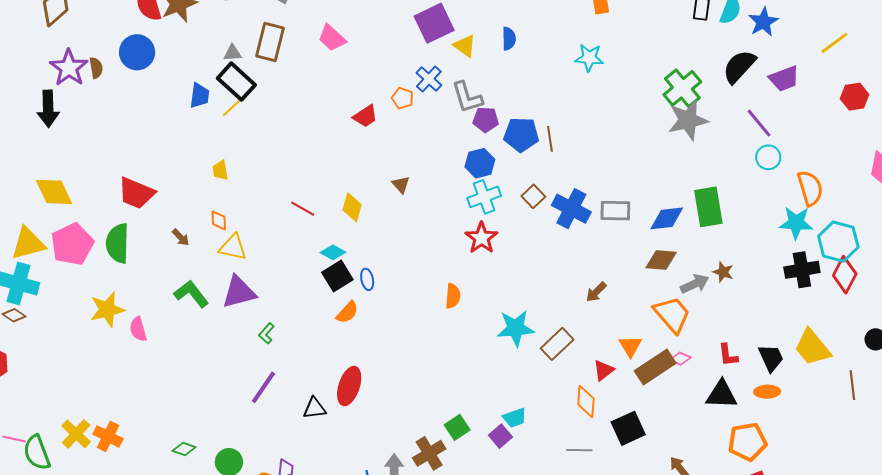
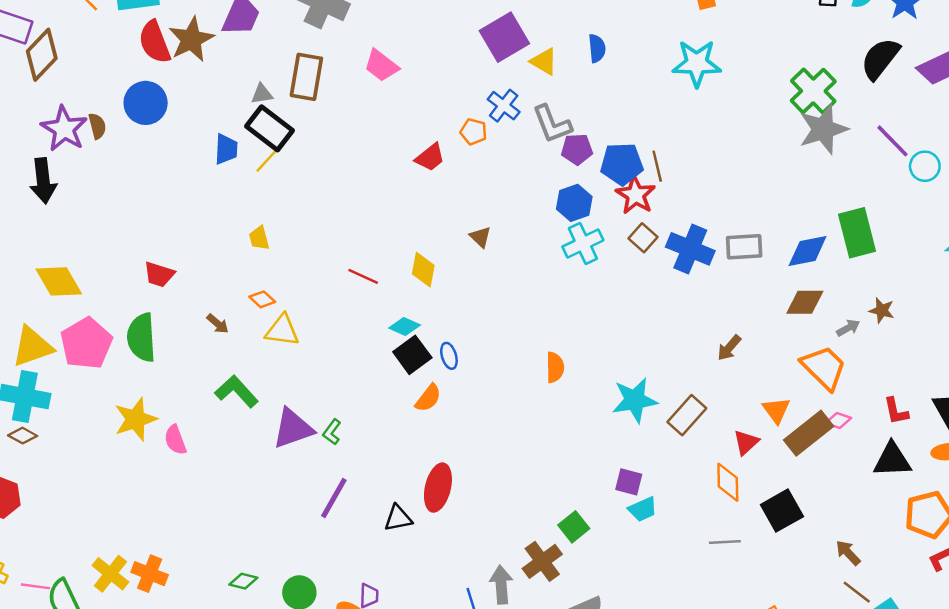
cyan star: (589, 58) -> (697, 63), size x1.4
purple line: (759, 123) -> (893, 141), moved
red trapezoid: (136, 193) -> (159, 274), size x0.7
orange diamond: (219, 220) -> (262, 299), turned -40
red star: (481, 238) -> (636, 195), moved
gray arrow: (695, 284) -> (848, 328), size x0.7
purple triangle: (239, 292) -> (293, 428), moved
purple square: (500, 436) -> (629, 482), moved, turned -30

